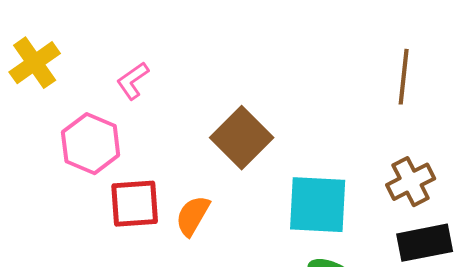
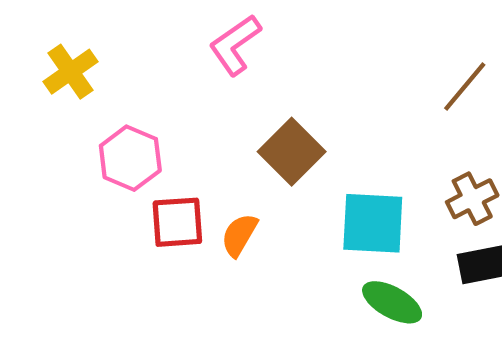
brown line: (404, 77) -> (465, 87), turned 34
pink L-shape: (133, 81) -> (235, 45), moved, size x1.5

